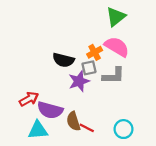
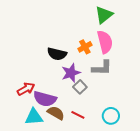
pink semicircle: (117, 47) -> (105, 42), turned 45
gray square: (89, 68) -> (80, 87), moved, turned -32
brown semicircle: (73, 121) -> (56, 113), moved, turned 138

